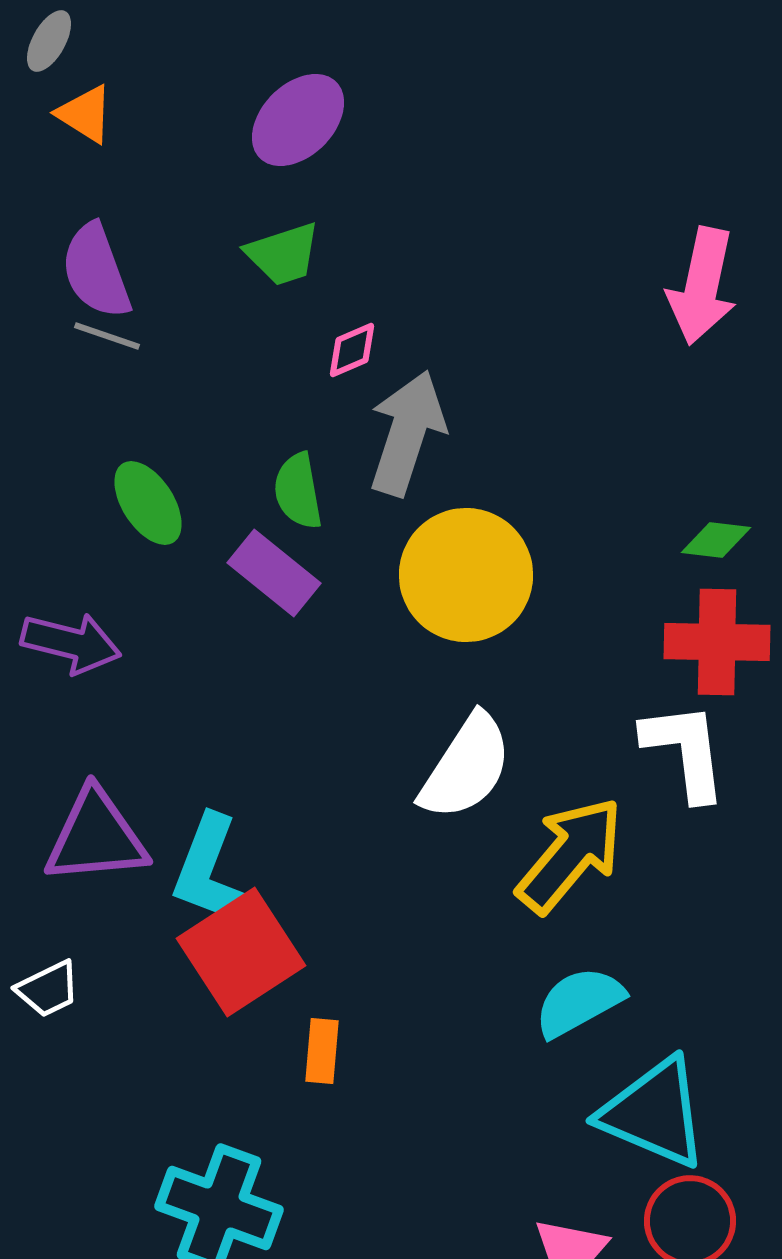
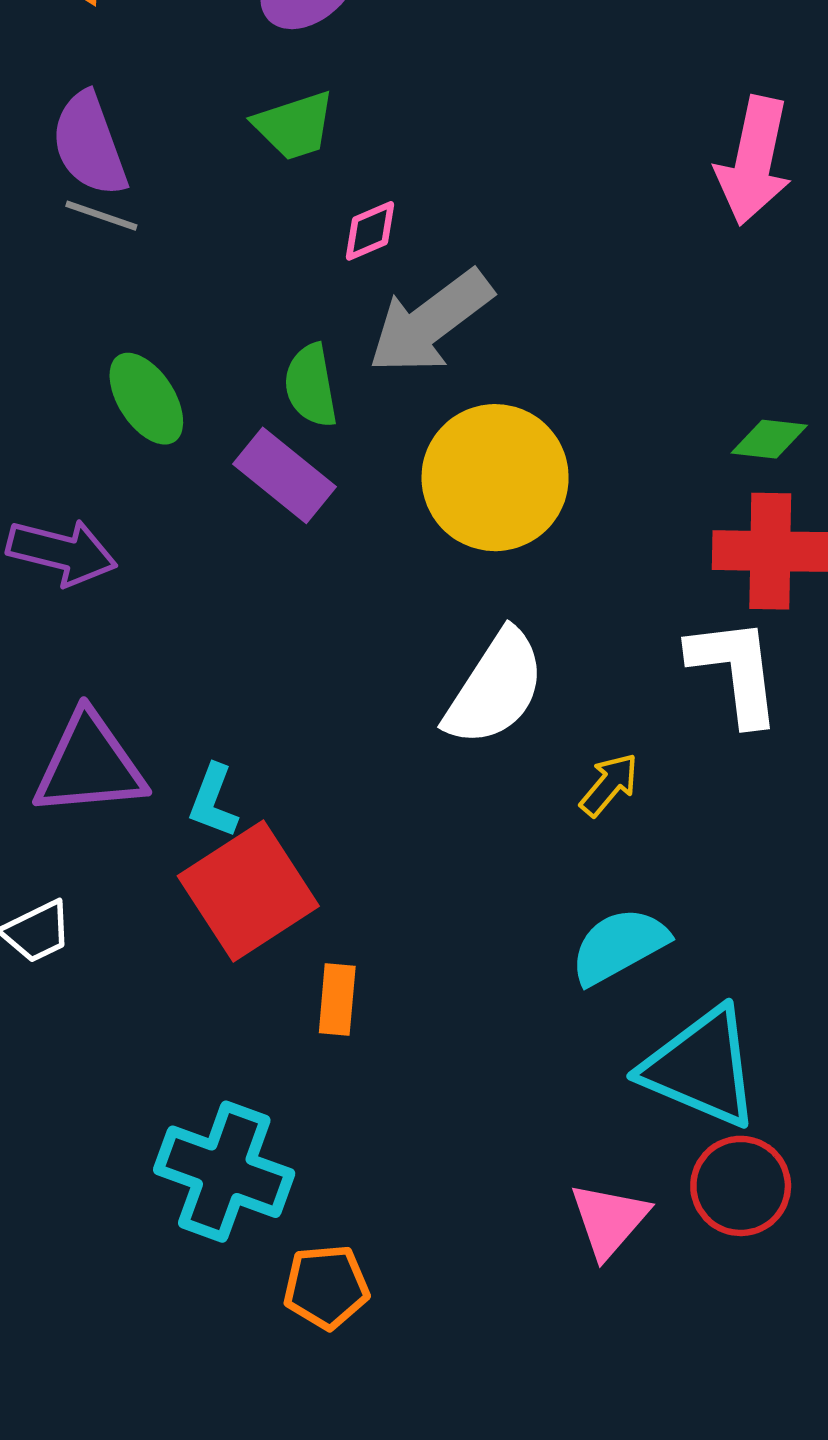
gray arrow: (407, 433) -> (430, 322), turned -145
yellow arrow: (570, 855) -> (609, 785), size x0.5
cyan L-shape: (209, 870) -> (213, 801), size x0.6

